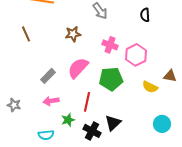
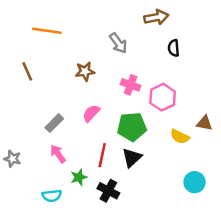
pink semicircle: (78, 68) -> (91, 113), size x0.7
pink arrow: (51, 101) -> (58, 154), turned 63
black triangle: (113, 123) -> (132, 158), moved

